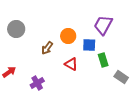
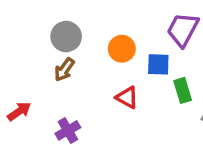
gray circle: (16, 29) -> (66, 37), moved
brown arrow: (47, 48) -> (64, 70), moved

